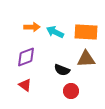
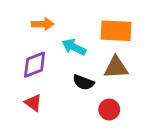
cyan arrow: (55, 32) -> (74, 47), moved
red circle: (71, 91) -> (109, 110), moved

